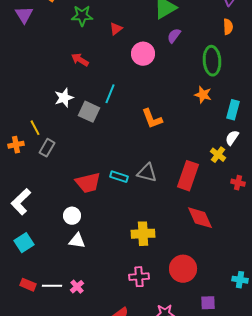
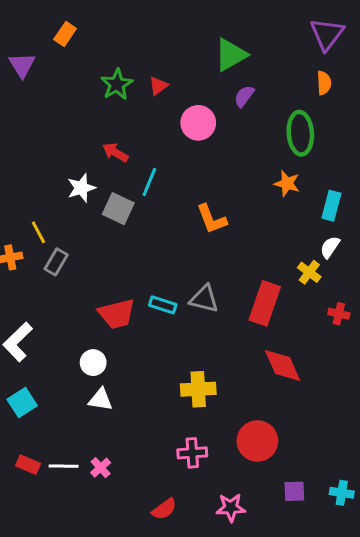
green star: (82, 16) -> (117, 84), moved, turned -30
red arrow: (80, 60) -> (115, 152), moved
cyan cross: (240, 280) -> (342, 493), moved

